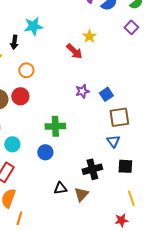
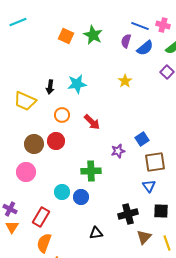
cyan star: (33, 26) -> (77, 84), moved
red arrow: (74, 51) -> (92, 122), moved
purple star: (82, 91) -> (118, 151), moved
cyan circle: (12, 144) -> (62, 192), moved
brown triangle: (81, 194) -> (144, 237), moved

